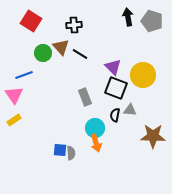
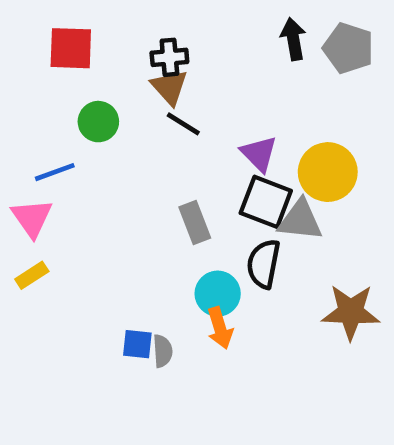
red square: (31, 21) -> (71, 48), turned -30
brown triangle: (61, 47) -> (169, 87), moved
gray triangle: (130, 110) -> (300, 220), moved, size x1.5
black semicircle: (115, 115) -> (264, 264), size x1.5

